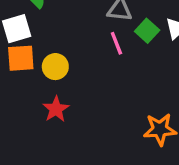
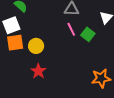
green square: (147, 31) -> (88, 34), moved

